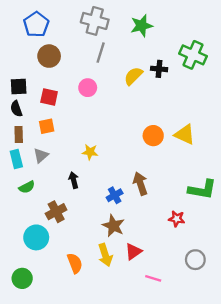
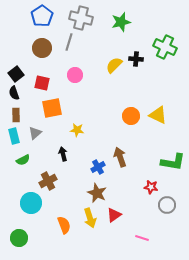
blue pentagon: (36, 24) -> (42, 16), moved
gray line: (101, 53) -> (69, 42), moved
black square: (19, 86) -> (16, 74), turned -35
orange square: (47, 126) -> (52, 108), moved, size x1.5
gray circle: (195, 260) -> (167, 205), moved
pink line: (153, 278) -> (142, 238), moved

